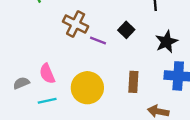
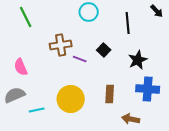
brown cross: (76, 24) -> (61, 45), turned -35
pink semicircle: (47, 74) -> (21, 67), moved
gray semicircle: (21, 83) -> (15, 95), size x1.5

